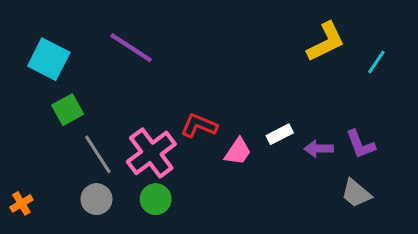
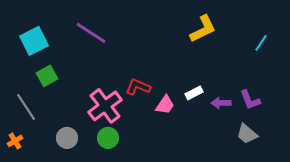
yellow L-shape: (326, 42) -> (203, 29), moved
cyan square: (49, 59) -> (34, 41), turned 36
gray line: (98, 154) -> (26, 107), moved

